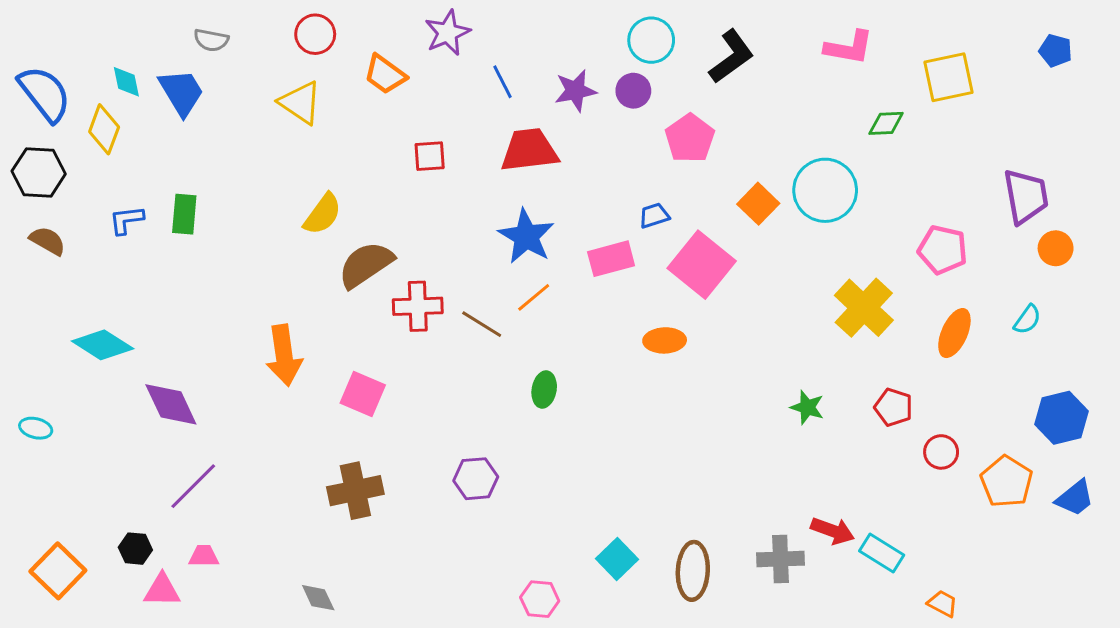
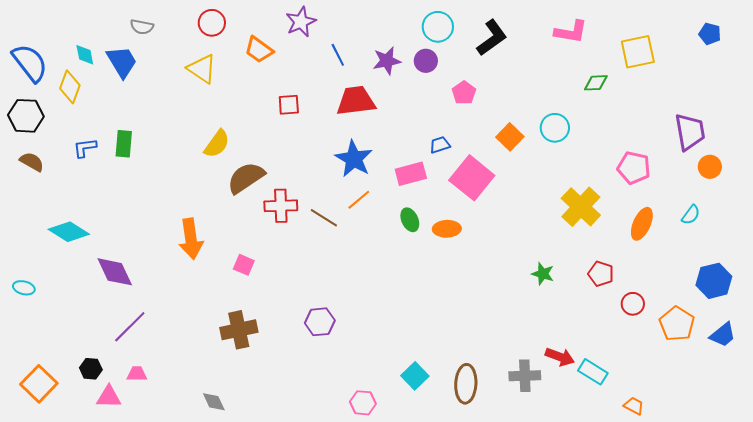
pink pentagon: (690, 138) -> (464, 93), size x0.7
cyan circle: (825, 190) -> (555, 128), size x0.7
green ellipse: (544, 390) -> (410, 220), moved, turned -35
pink square: (363, 394) -> (244, 265), size x0.7

